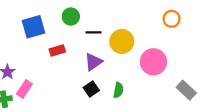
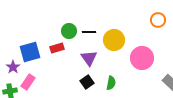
green circle: (71, 17) -> (69, 31), moved
blue square: (33, 27) -> (30, 52), moved
purple triangle: (93, 62) -> (89, 58), turned -30

